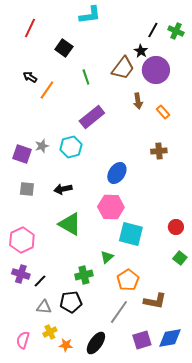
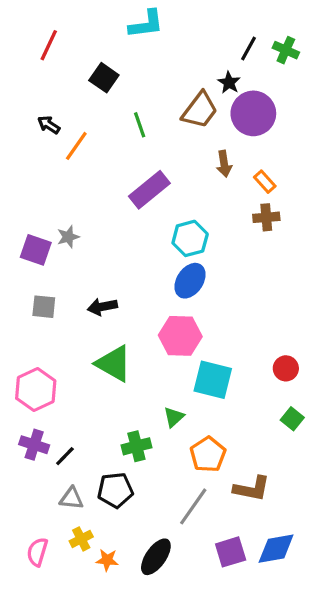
cyan hexagon: (71, 147) -> (190, 238), moved
brown cross: (159, 151) -> (266, 217), moved

